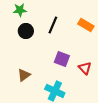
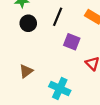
purple square: (62, 59) -> (72, 42), moved

